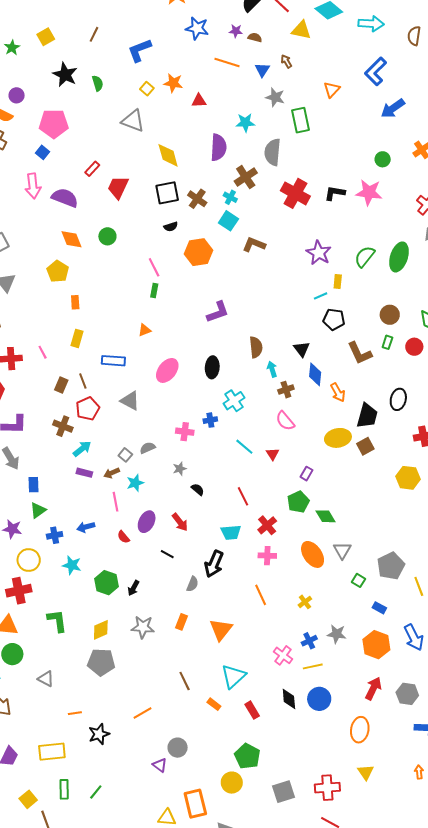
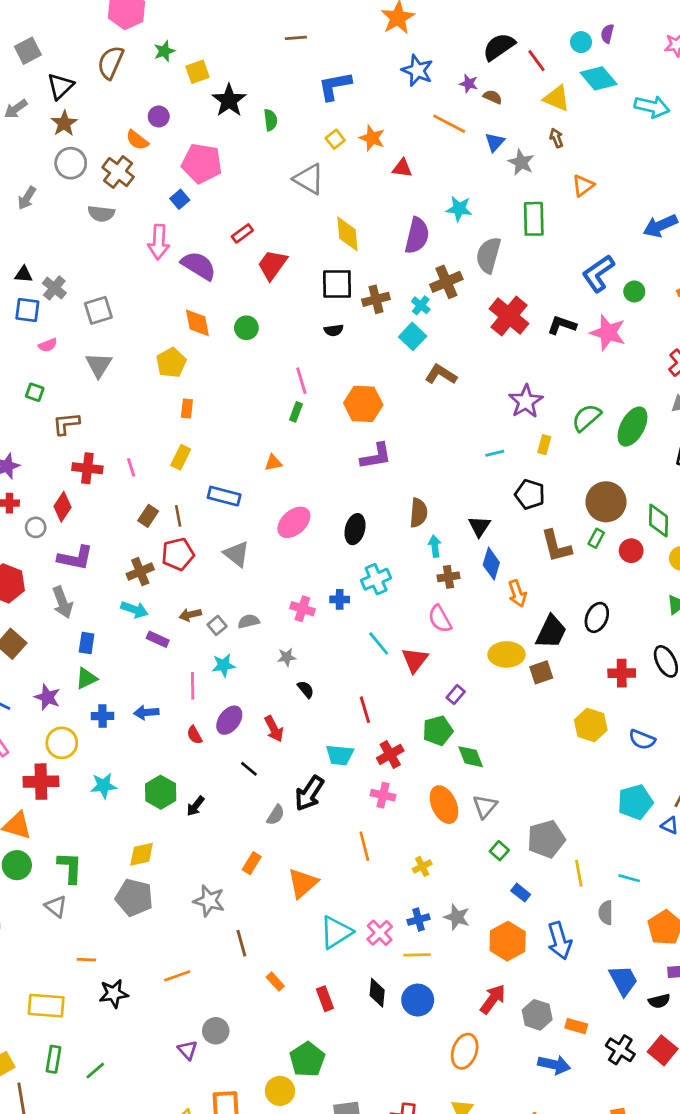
brown line: (94, 34) -> (296, 38), moved, turned 49
yellow square: (46, 37) -> (198, 72), moved
brown arrow: (286, 61) -> (556, 138), moved
blue L-shape: (376, 71) -> (598, 274), moved
gray star: (275, 97) -> (521, 162), moved
brown cross: (197, 199) -> (376, 299), turned 30
orange hexagon: (198, 252) -> (363, 404), moved
cyan line: (321, 296) -> (495, 453), moved
brown circle: (390, 315) -> (606, 502), size x1.5
brown cross: (63, 426) -> (140, 572), turned 36
cyan arrow: (82, 449) -> (134, 610), moved, turned 48
red triangle: (273, 454) -> (415, 660), size x1.5
brown arrow: (112, 473) -> (190, 615), moved
cyan star: (72, 565) -> (104, 786), moved, turned -30
green L-shape: (57, 621) -> (70, 867), moved
gray star: (143, 627) -> (209, 901), moved
cyan triangle: (233, 676) -> (336, 932), moved

